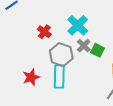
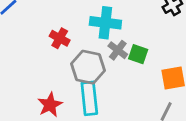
cyan cross: (78, 25) -> (105, 23), turned -30

